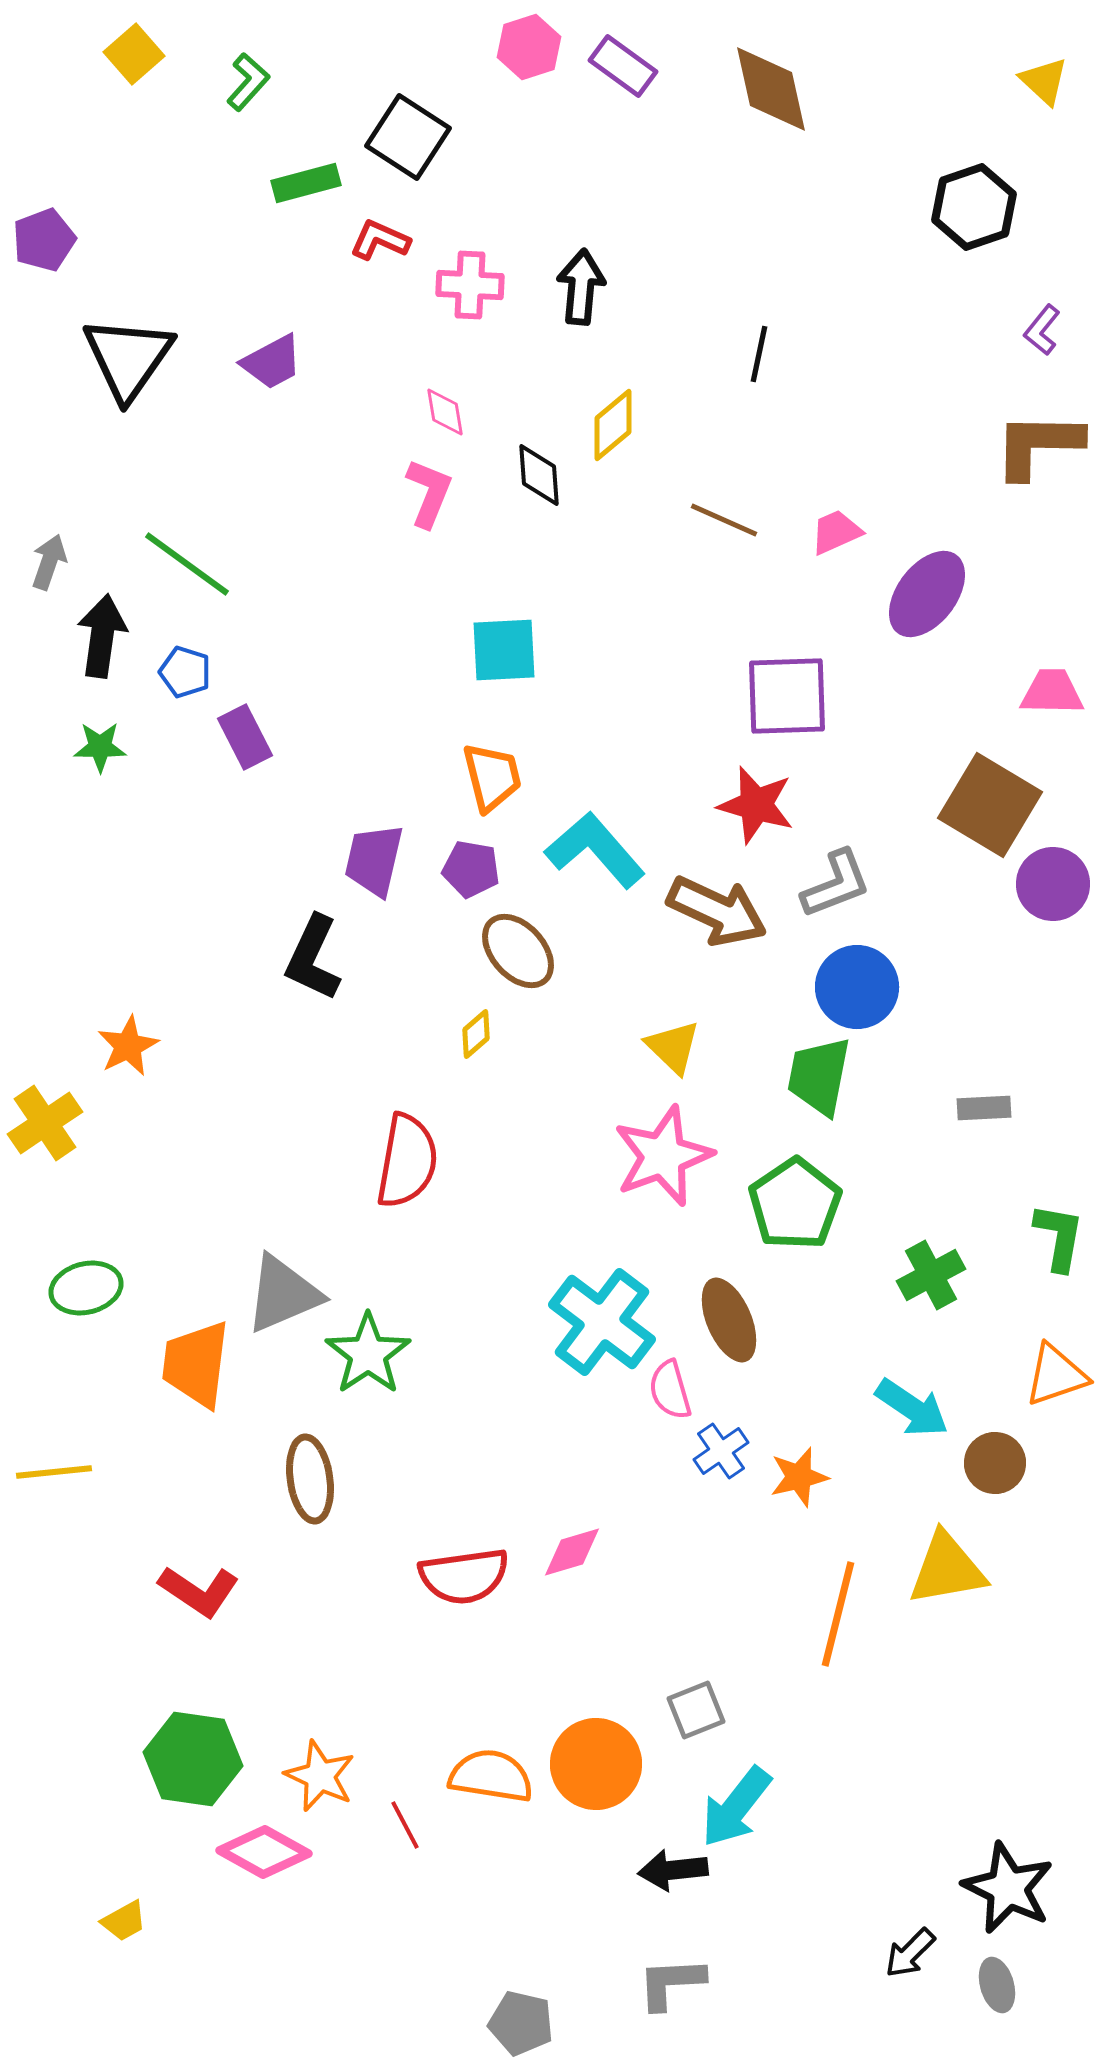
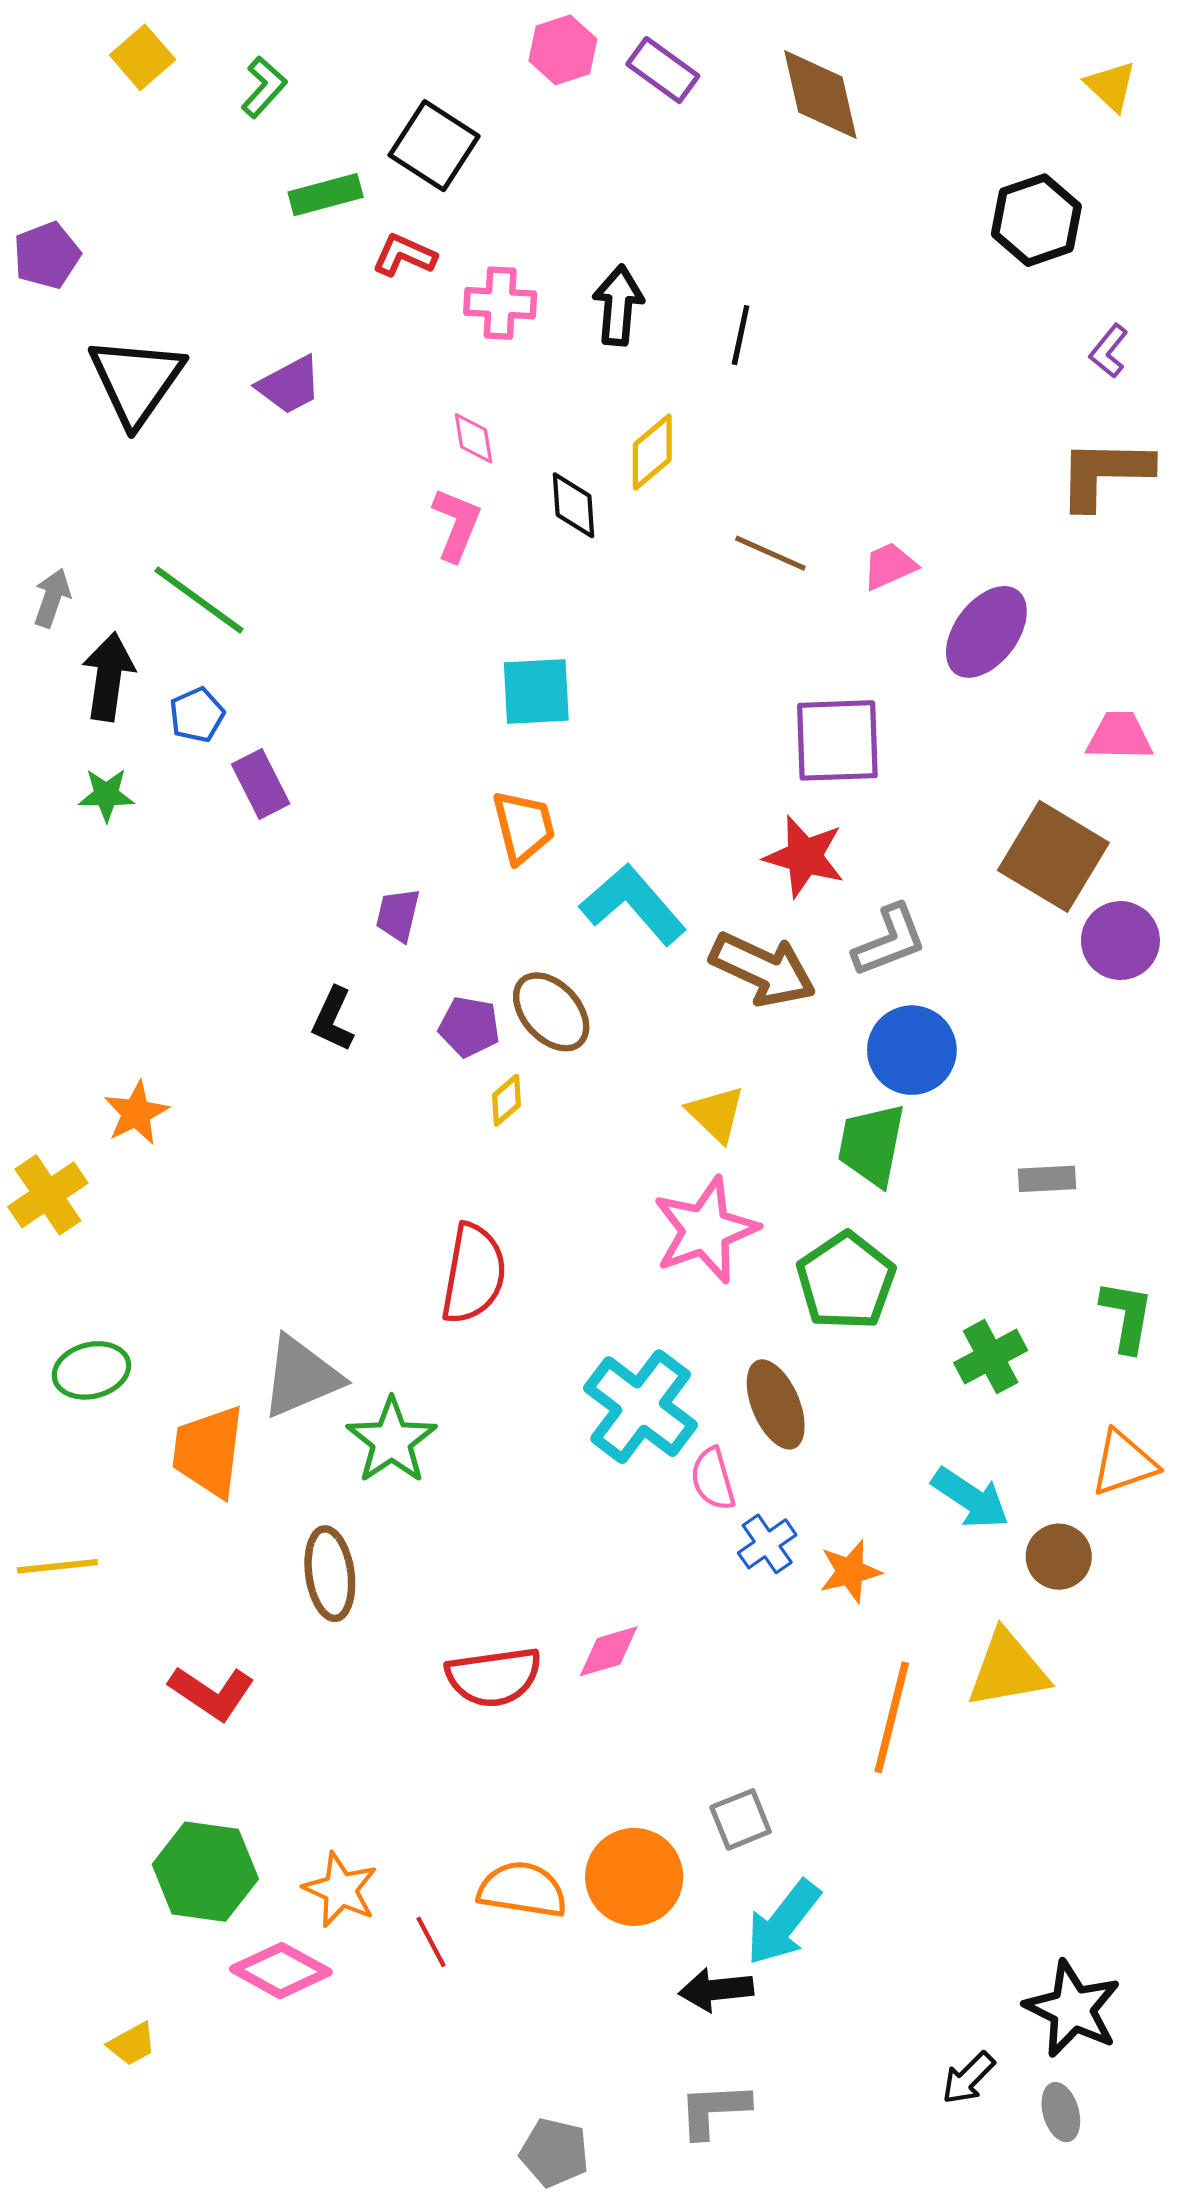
black line: (759, 354) -> (741, 335), moved
blue pentagon: (185, 672) -> (197, 715), turned 30
purple trapezoid: (374, 860) -> (398, 915), size x0.7
purple pentagon: (471, 869) -> (469, 1027), moved
black L-shape: (313, 958) -> (333, 1019), size x0.7
red semicircle: (407, 1161) -> (473, 1274), moved

